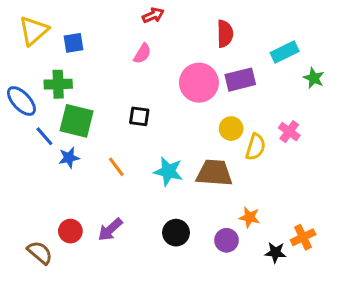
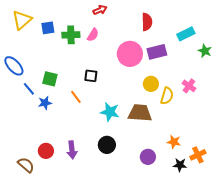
green cross: (58, 84) -> (71, 35), moved
green square: (77, 121) -> (50, 79), size x0.7
orange line: (116, 167) -> (76, 97), moved
orange star: (249, 217) -> (174, 142), moved
purple arrow: (110, 230) -> (72, 150), turned -54
black circle: (176, 233) -> (107, 145), moved

